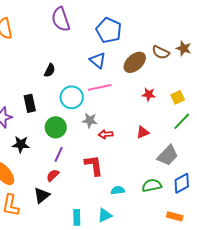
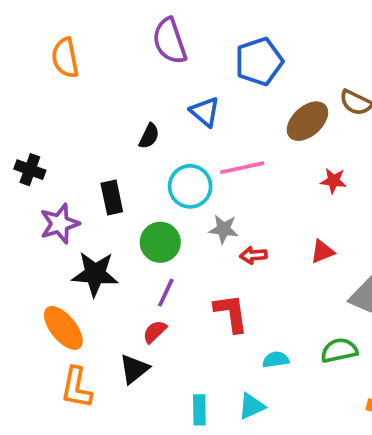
blue pentagon: (109, 30) -> (259, 61), turned 30
blue triangle: (98, 60) -> (205, 112), moved
black star: (21, 144) -> (95, 274), size x1.4

